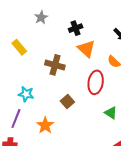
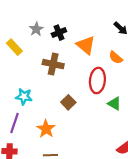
gray star: (41, 17) -> (36, 29), moved
black cross: (76, 28) -> (59, 33), moved
green triangle: (111, 113) -> (114, 104), moved

